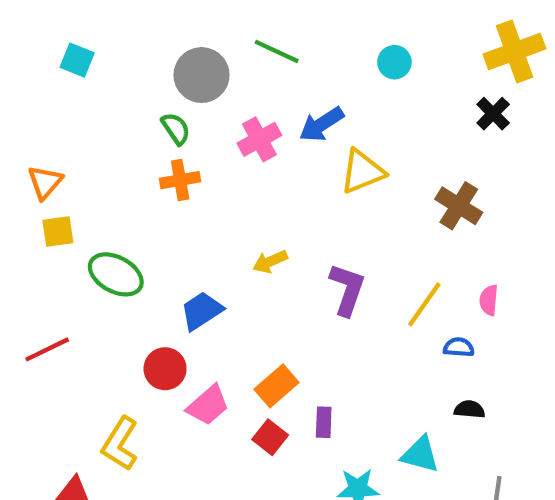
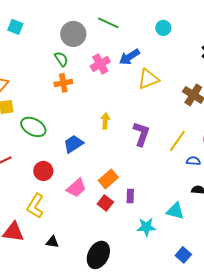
yellow arrow: (270, 262) -> (105, 121), turned 119
red circle: (165, 369) -> (43, 171), moved

